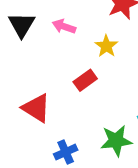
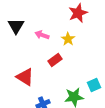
pink arrow: (64, 26) -> (42, 35), moved

